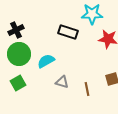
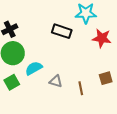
cyan semicircle: (46, 61) -> (34, 68), moved

